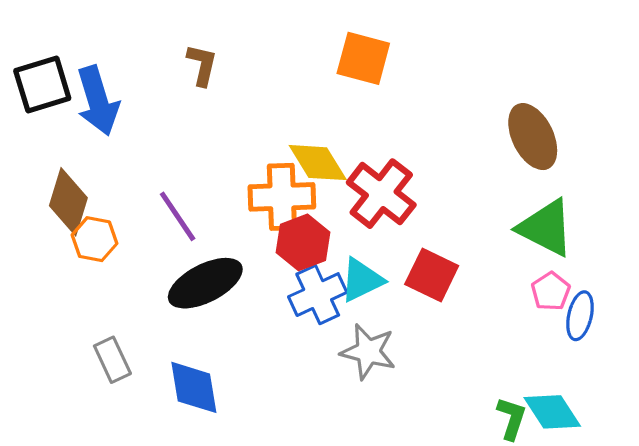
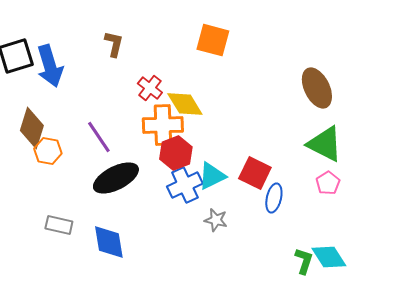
red cross: (381, 194) -> (150, 88), moved, size x0.6
blue ellipse: (580, 316) -> (274, 198), moved
gray star: (368, 352) -> (216, 220), size x0.7
gray rectangle: (112, 360) -> (59, 225), turned -52

